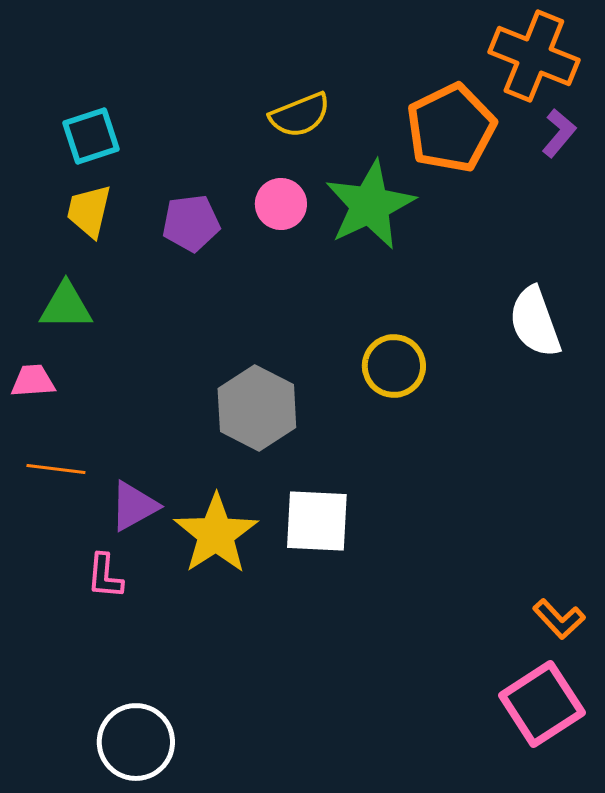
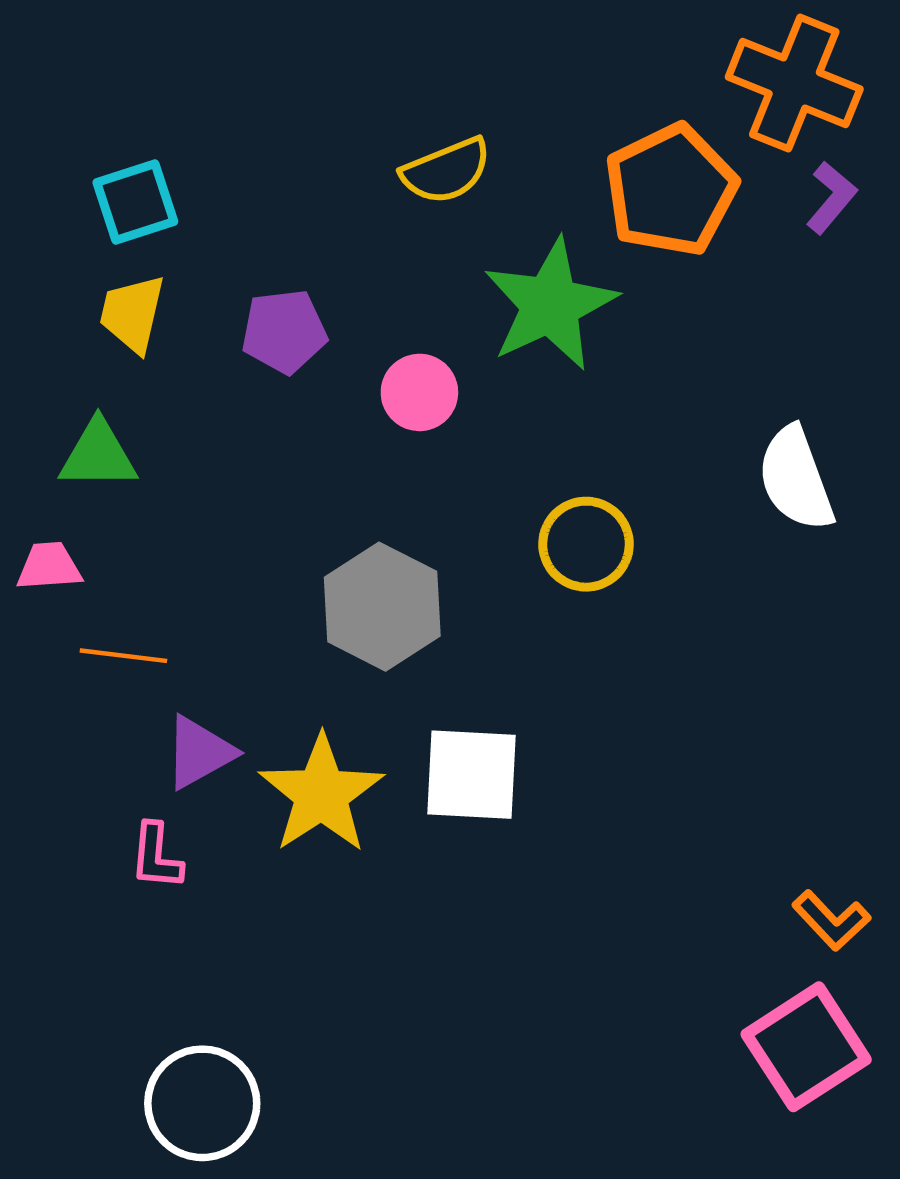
pink circle: (281, 204) -> (419, 392), moved
orange line: (56, 469) -> (123, 656), moved

